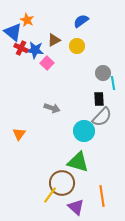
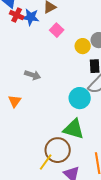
yellow circle: (77, 46) -> (83, 46), moved
pink square: (47, 63) -> (57, 30), moved
gray arrow: (52, 108) -> (33, 75), moved

